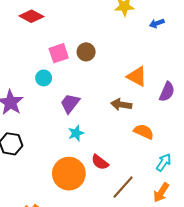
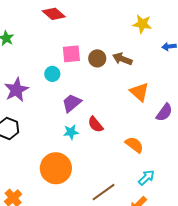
brown arrow: (121, 105) -> (122, 59), moved
red semicircle: (100, 162) -> (95, 124), moved

